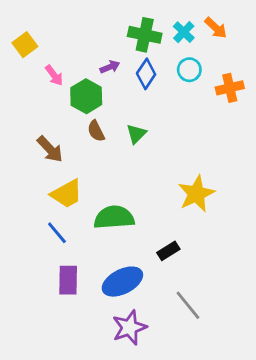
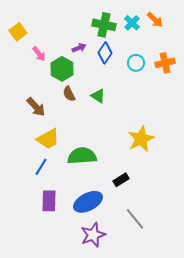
cyan circle: (189, 70) -> (136, 63), moved
green triangle: (136, 134) -> (98, 96), turned -42
blue line: (57, 233) -> (41, 167), turned 72

